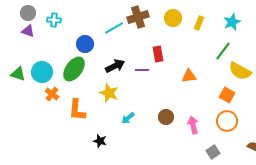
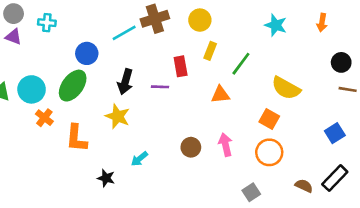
cyan star: (232, 22) -> (276, 25), turned -30
yellow rectangle: (199, 23) -> (210, 51), moved
green line: (223, 51) -> (241, 64), moved
black arrow: (115, 66) -> (125, 82), turned 132
cyan arrow: (128, 118) -> (139, 159), moved
pink arrow: (193, 125) -> (226, 145), moved

